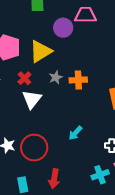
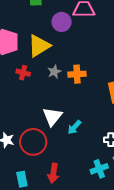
red cross: (24, 78) -> (23, 73), turned -32
white triangle: (32, 99) -> (52, 117), moved

